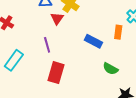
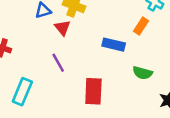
orange rectangle: (118, 32) -> (141, 26), turned 40
red rectangle: (56, 73) -> (93, 91), moved

